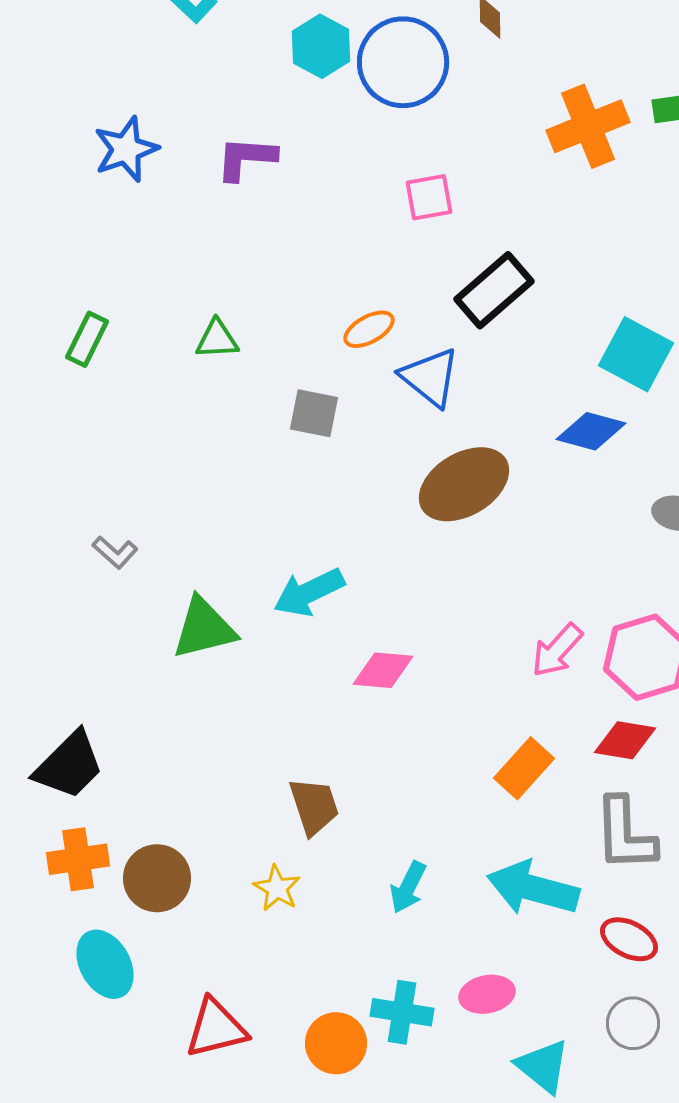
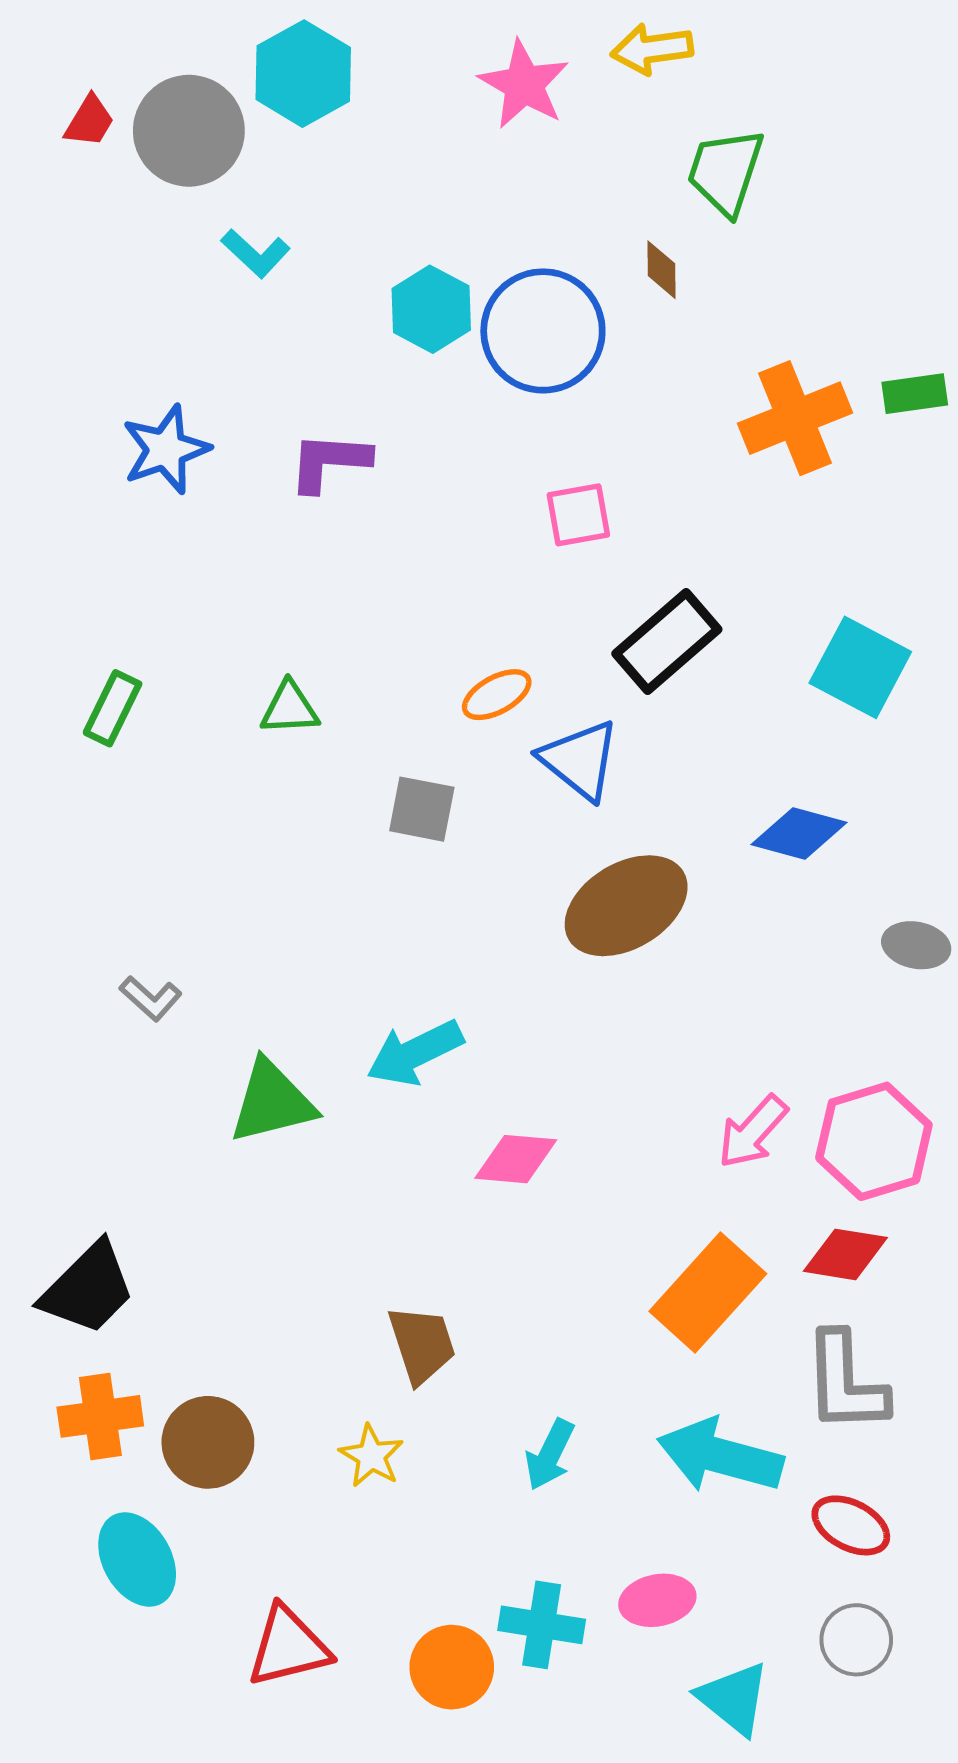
cyan square: (636, 354) -> (860, 667), moved
orange rectangle: (524, 768) -> (708, 1293), size x1.4

